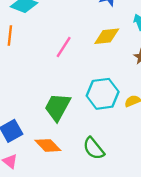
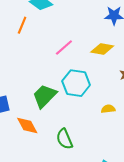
cyan hexagon: (103, 94) -> (76, 83), moved

